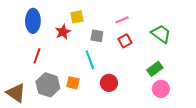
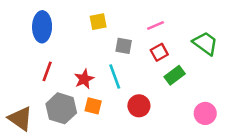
red star: (63, 32) -> (84, 79), moved
green rectangle: (155, 69) -> (175, 75), moved

